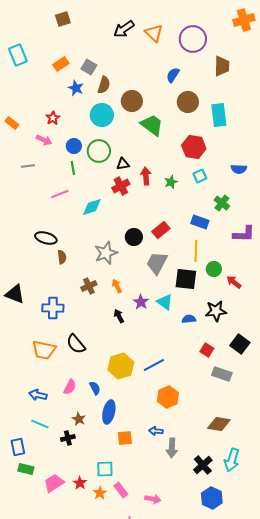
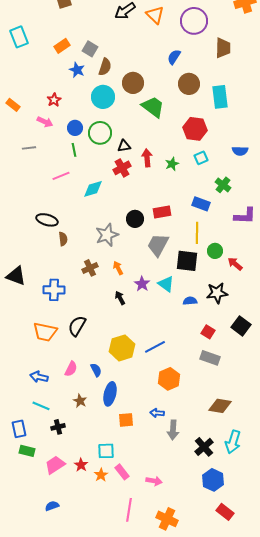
red rectangle: (161, 230) -> (162, 212), turned 30
black semicircle: (76, 344) -> (77, 326), turned 70
gray rectangle: (222, 374) -> (210, 358), moved
black cross: (68, 438) -> (58, 427), moved

